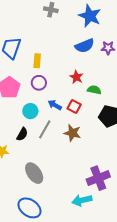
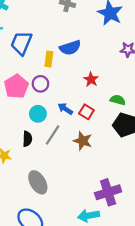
blue semicircle: (85, 46) -> (70, 48), moved
purple circle: (39, 83) -> (40, 84), moved
green semicircle: (94, 90) -> (118, 100), moved
black semicircle: (22, 134) -> (27, 139), turned -32

